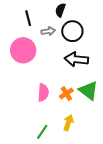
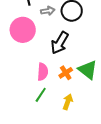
black arrow: (76, 59) -> (60, 43), moved, turned -65
green line: (42, 132) -> (41, 95), moved

